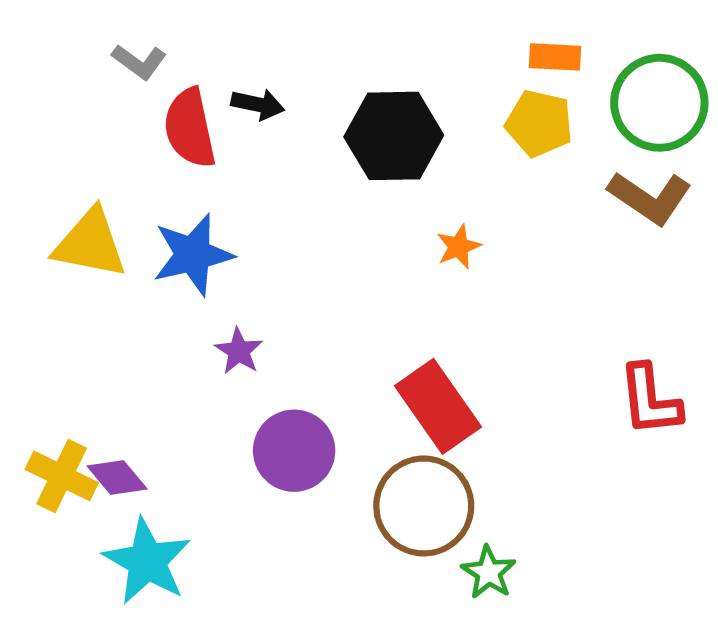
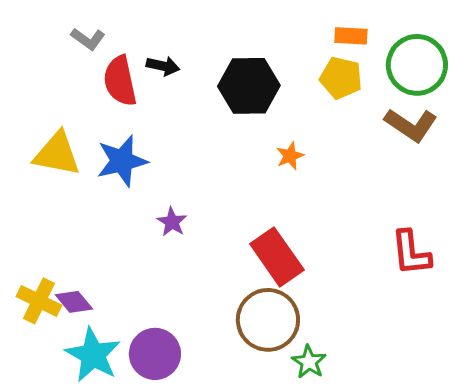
purple star: (239, 351) -> (172, 222), moved
purple circle: (294, 451) -> (155, 354), moved

